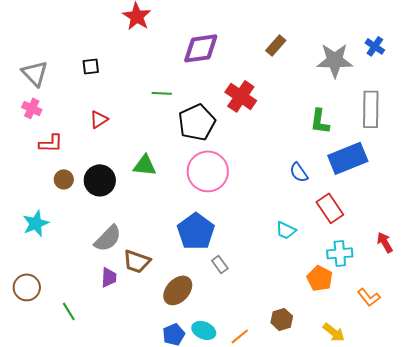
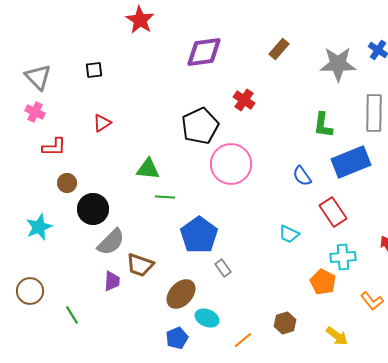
green line: (162, 93) -> (165, 197), moved
red cross: (241, 96) -> (244, 100), size x0.7
pink circle: (208, 171) -> (231, 164), moved
black circle: (100, 180) -> (93, 209), moved
cyan ellipse: (204, 330) -> (207, 318), moved

